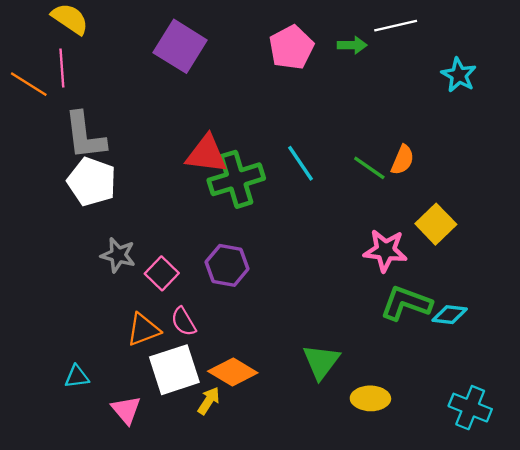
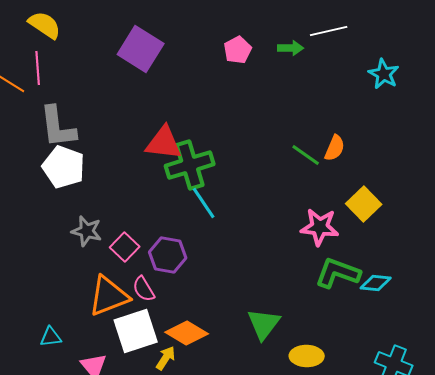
pink pentagon: (291, 47) -> (238, 50), size x0.7
cyan line: (300, 163) -> (204, 203), moved
purple hexagon: (227, 265) -> (168, 255), moved
orange triangle: (143, 330) -> (109, 296), size x1.4

